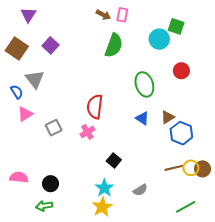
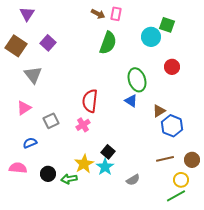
blue semicircle: (17, 92) -> (30, 143), moved, turned -80
blue triangle: (142, 118) -> (131, 101), moved
yellow circle: (191, 168) -> (181, 180), moved
cyan star: (104, 188) -> (105, 167), moved
green arrow: (44, 206) -> (69, 179), moved
yellow star: (102, 207) -> (84, 164), moved

